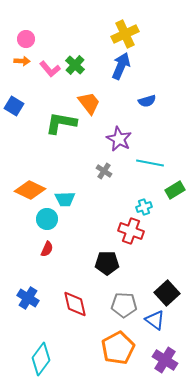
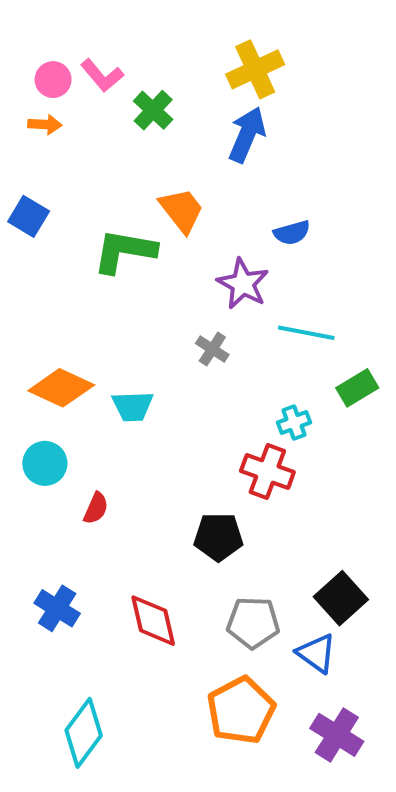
green cross: (75, 65) -> (153, 110), moved
pink L-shape: (50, 69) -> (102, 75), moved
blue semicircle: (147, 101) -> (292, 233), moved
cyan circle: (47, 219) -> (45, 463), moved

